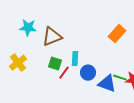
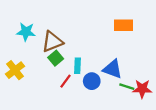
orange rectangle: (117, 34) -> (124, 25), moved, turned 48
green square: (55, 64) -> (56, 58), moved, turned 32
blue triangle: (107, 84) -> (113, 69), moved

